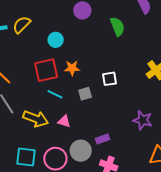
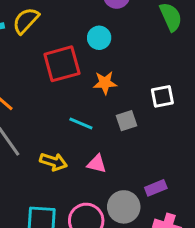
cyan circle: (56, 40) -> (99, 38), moved
red square: (46, 70) -> (62, 64), moved
yellow arrow: (36, 119) -> (53, 162), size x0.7

